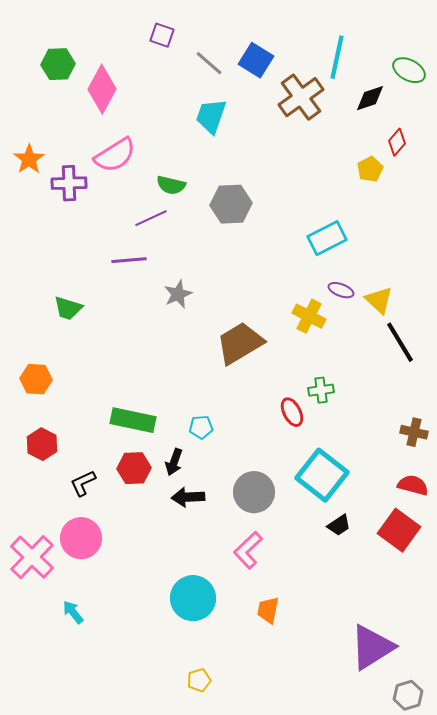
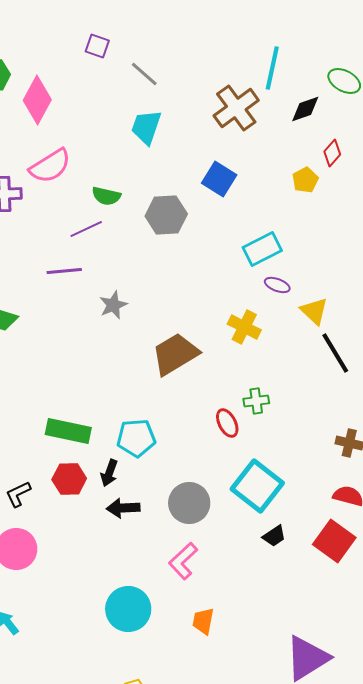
blue square: (256, 60) -> (219, 179), moved
purple ellipse: (341, 290) -> (277, 285), moved
cyan pentagon: (201, 427) -> (136, 438), size x1.6

